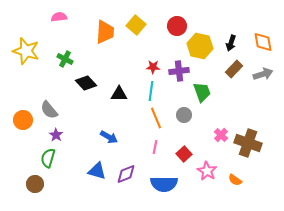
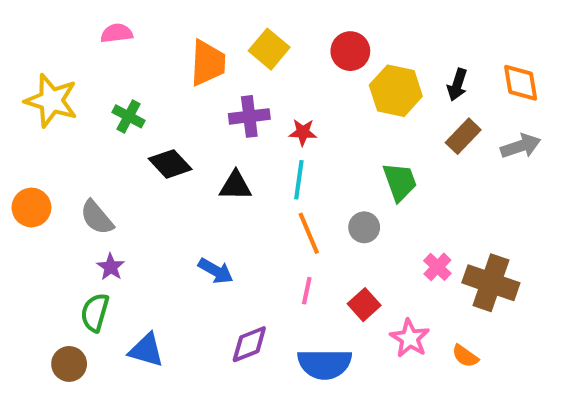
purple cross: (179, 71) -> (249, 116), moved
orange circle: (23, 120) -> (31, 208), moved
blue triangle: (97, 171) -> (146, 350), moved

